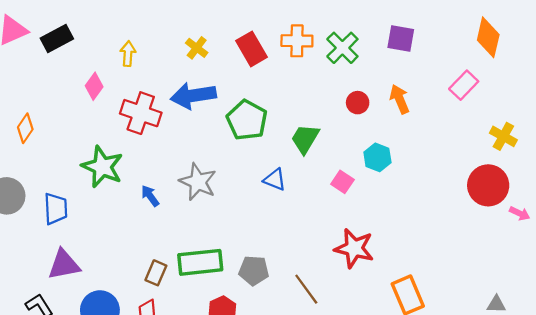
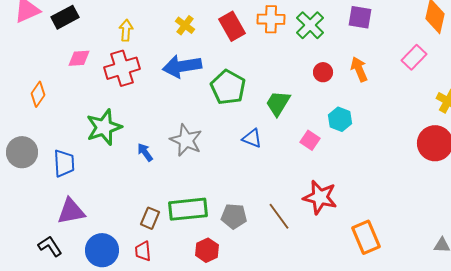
pink diamond: (94, 86) -> (79, 58), moved, turned 50
red cross: (141, 113) -> (122, 68), moved, turned -36
green star: (102, 167) -> (104, 127), turned 30
brown line: (306, 289) -> (279, 216), moved

